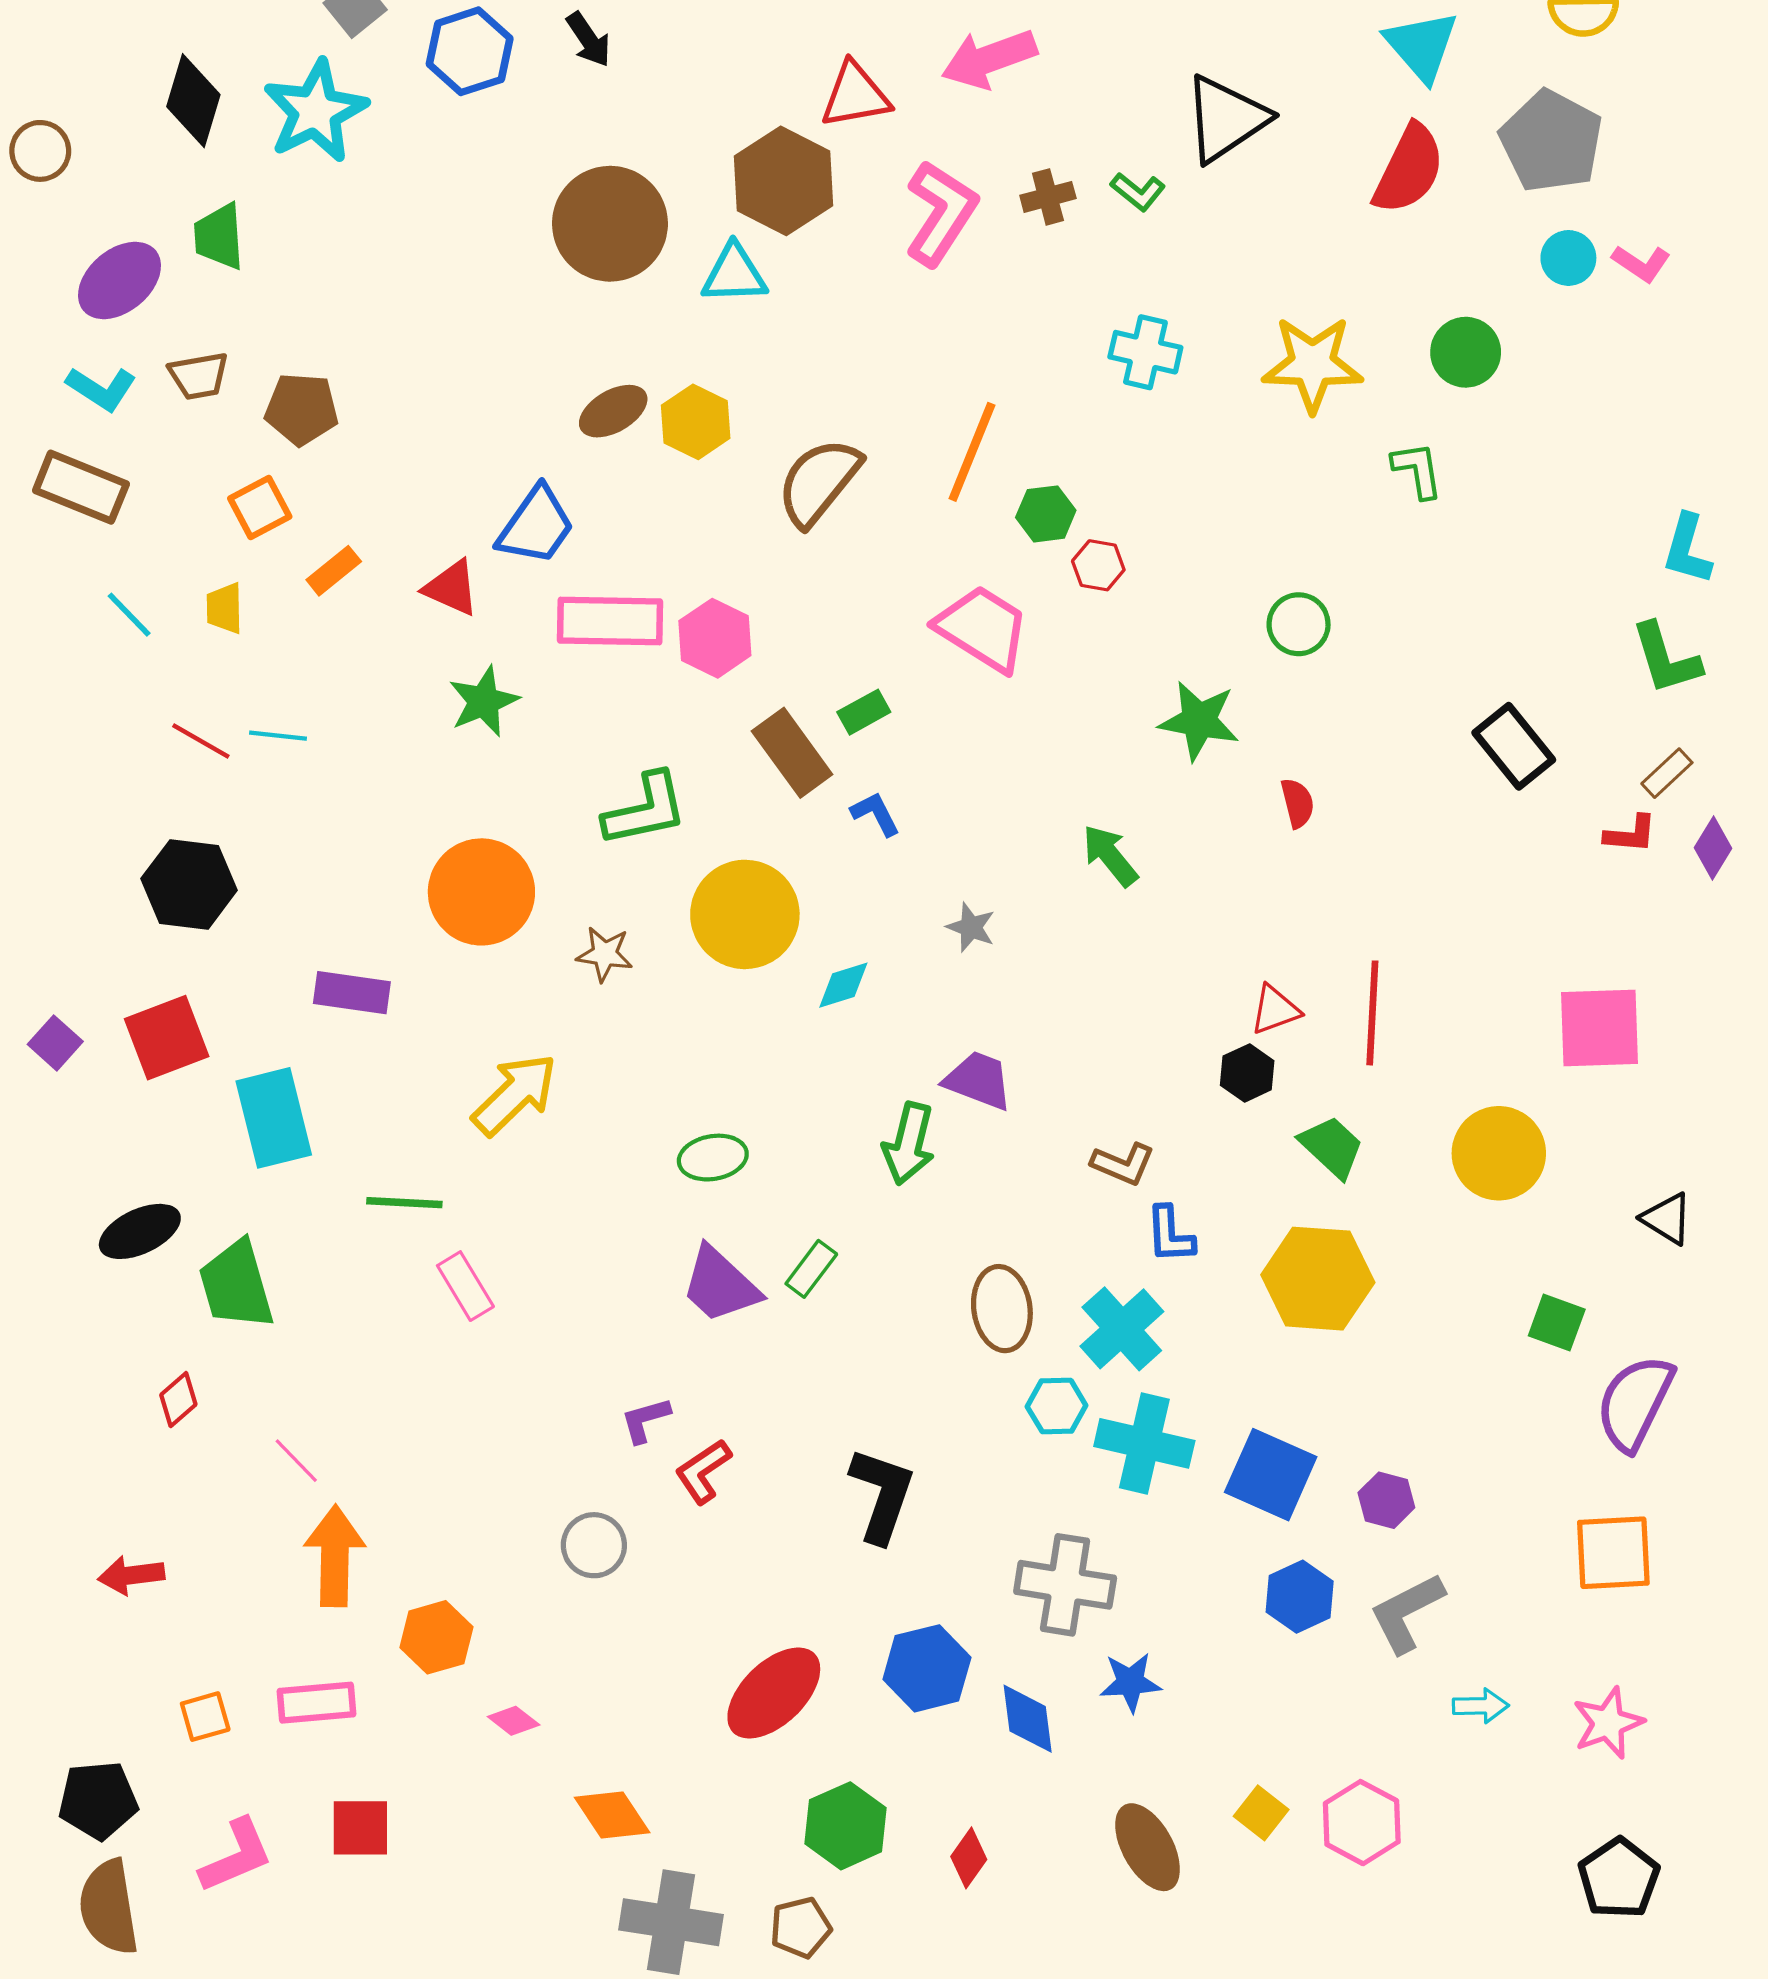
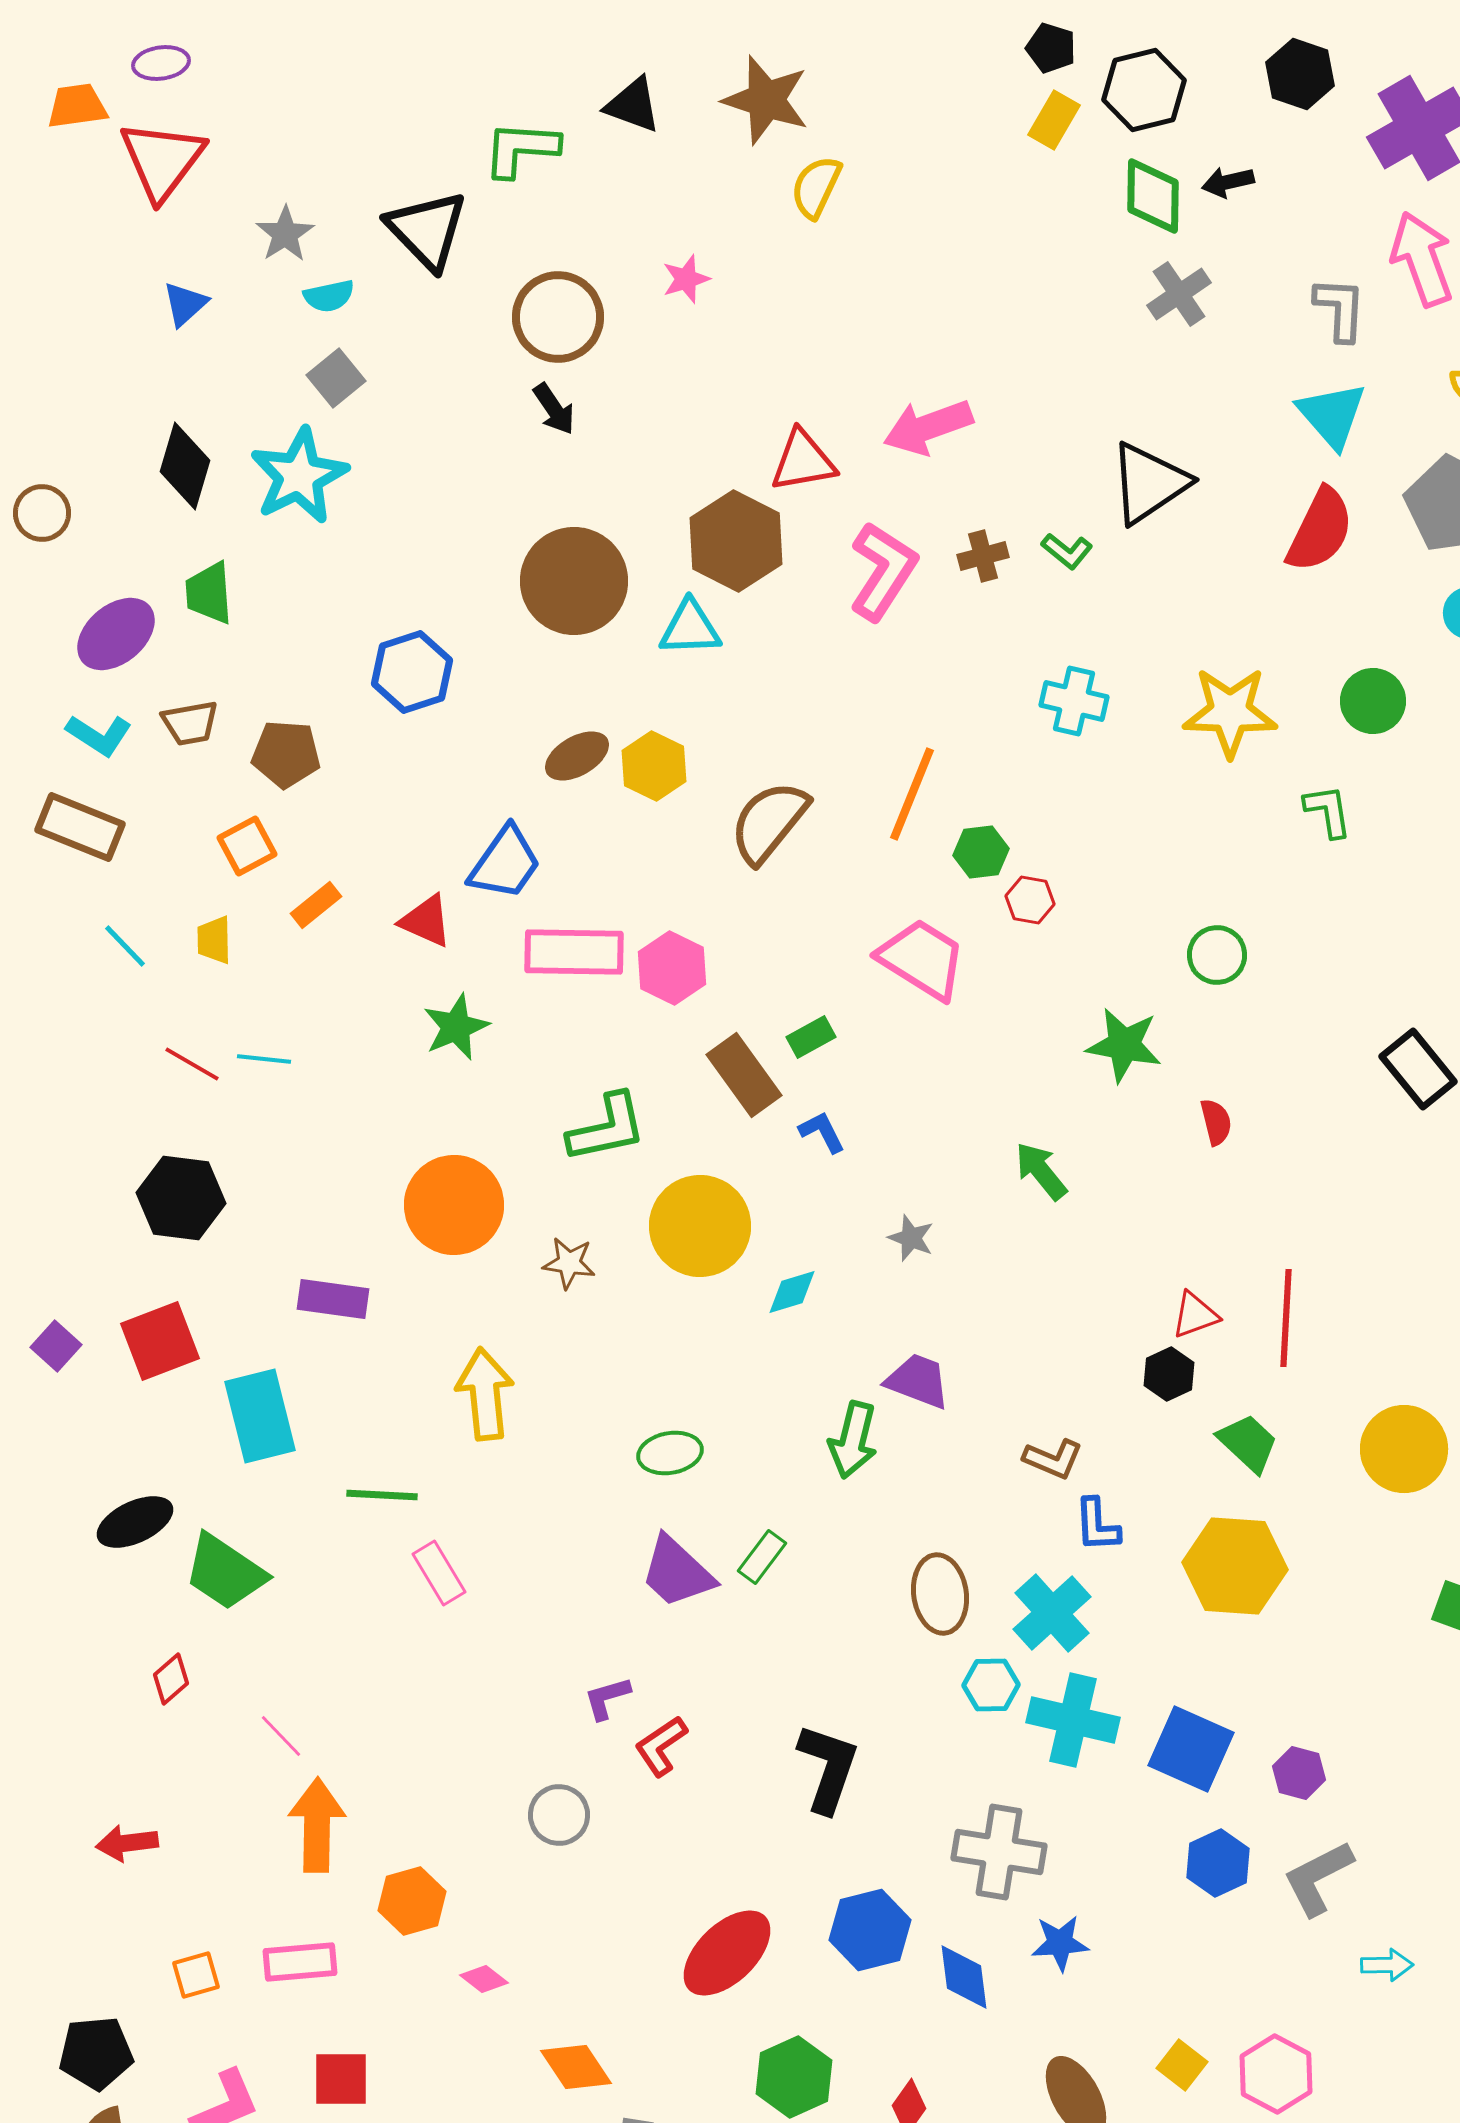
blue hexagon: (470, 51) -> (412, 672), moved
yellow arrow: (515, 1094) -> (485, 1394), turned -52
green trapezoid: (236, 1285) -> (225, 1572), turned -40

